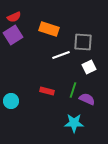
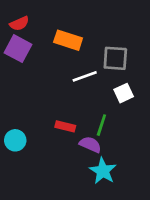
purple square: (13, 35) -> (18, 49), turned -30
purple semicircle: (87, 99) -> (90, 144), moved
cyan star: (74, 123) -> (103, 171), turned 30

